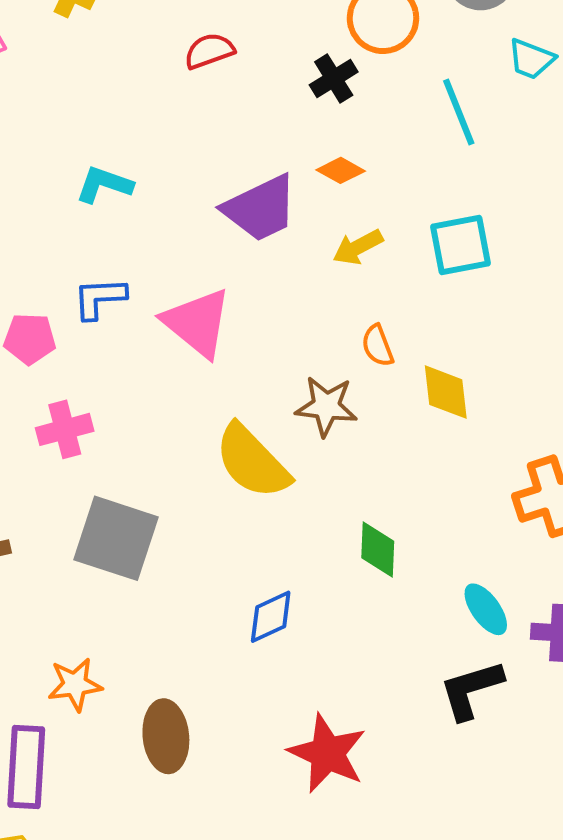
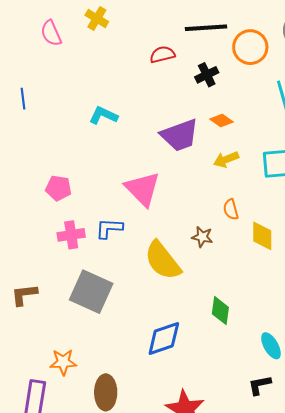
black cross: (334, 78) -> (207, 75), moved
blue L-shape: (100, 298) -> (109, 228), moved
brown star: (326, 406) -> (202, 237), size x0.7
blue diamond: (271, 617) -> (164, 338), size x1.4
black L-shape: (471, 690) -> (260, 385), size x0.7

